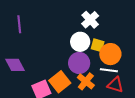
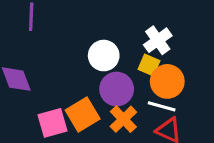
white cross: (90, 20) -> (158, 40), moved
white circle: (80, 42) -> (104, 56), moved

